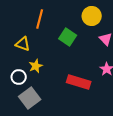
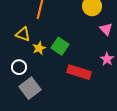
green square: (68, 37) -> (60, 46), moved
yellow star: (36, 66) -> (39, 48), moved

